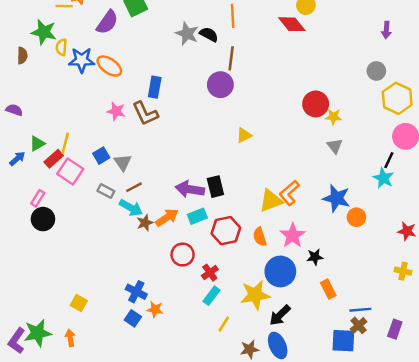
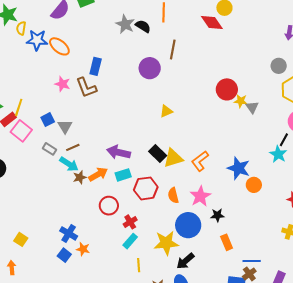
brown line: (231, 58) -> (173, 50), moved
gray triangle: (335, 146) -> (252, 107), moved
black rectangle: (215, 187) -> (158, 153), moved, turned -36
yellow triangle: (271, 201) -> (173, 158), moved
yellow line: (224, 324) -> (139, 265), turned -40

